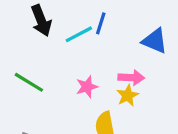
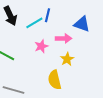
pink arrow: (131, 78) -> (64, 38), moved
pink star: (87, 87) -> (41, 46), moved

